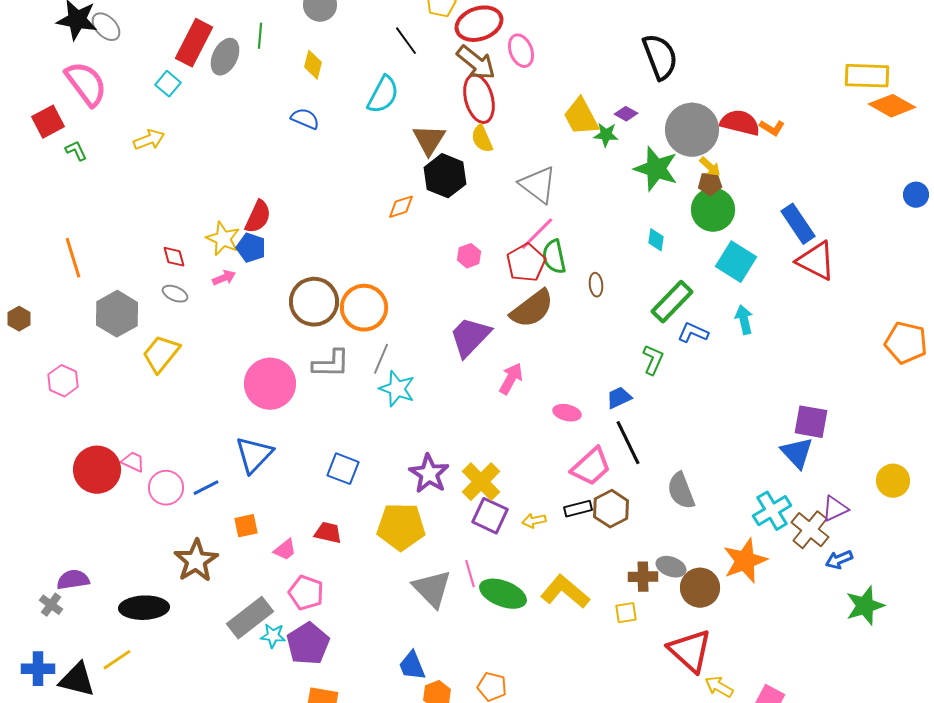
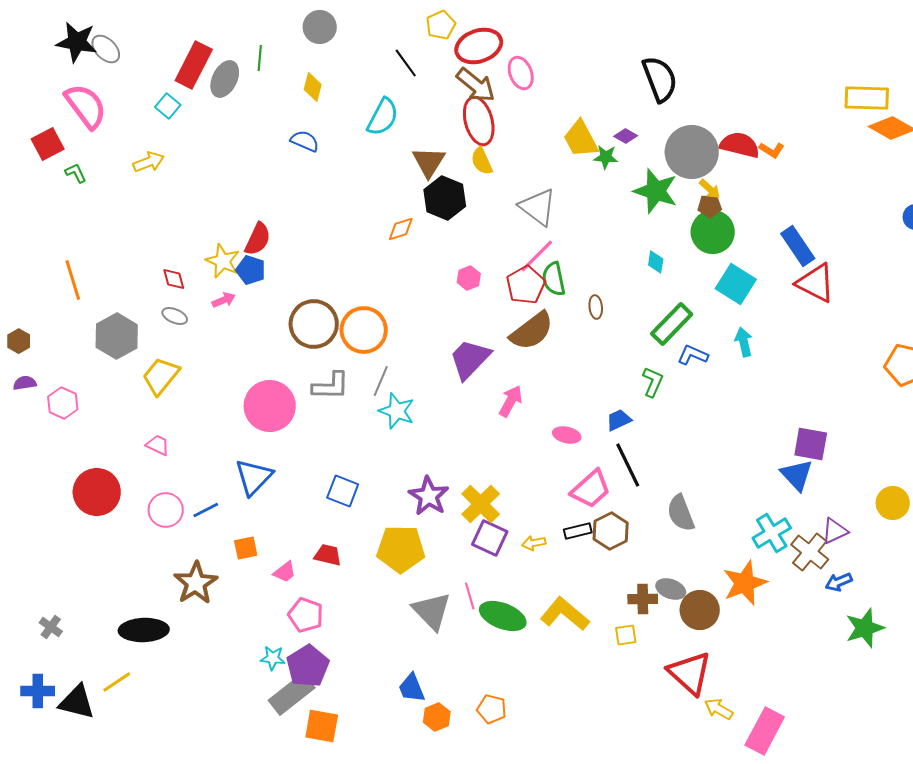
pink trapezoid: (133, 462) -> (158, 445), moved
purple semicircle: (73, 580) -> (25, 383), moved, size x0.7
gray rectangle: (250, 618) -> (292, 694), moved

